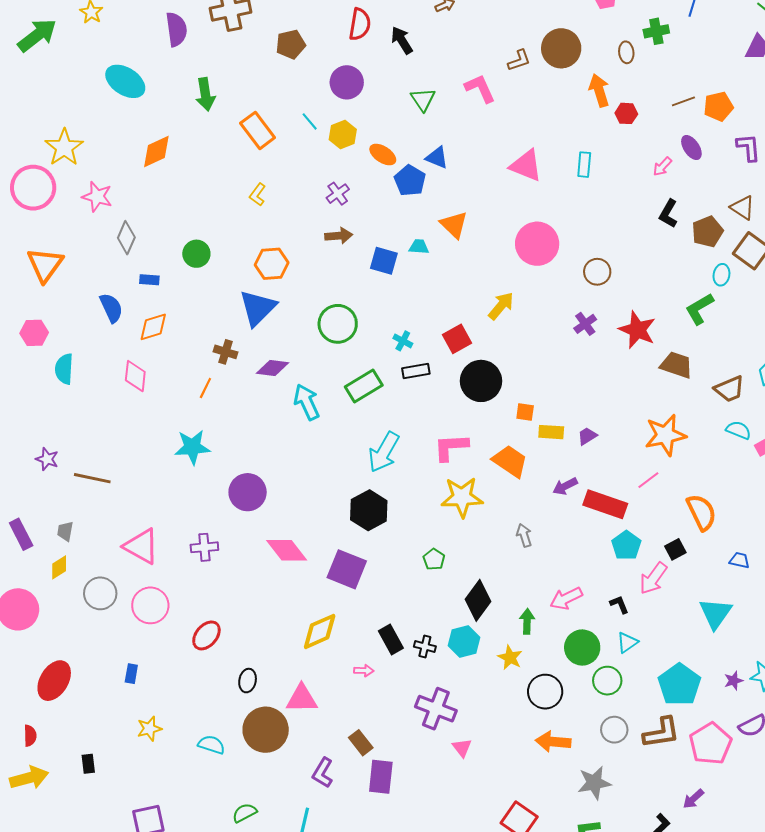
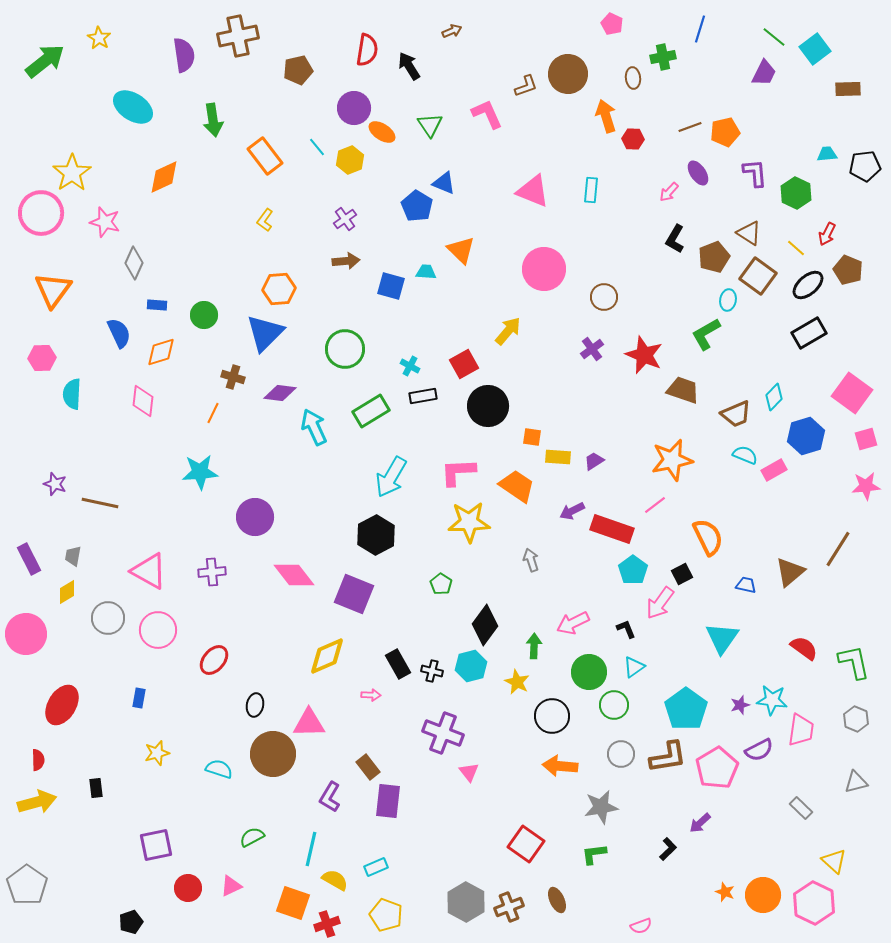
orange ellipse: (383, 155) -> (382, 132), moved
green circle: (196, 254) -> (204, 315), moved

